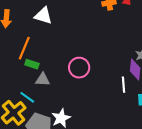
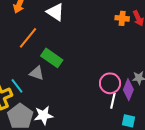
green rectangle: (32, 64) -> (52, 58), moved, size x1.5
pink circle: (79, 68) -> (110, 83), moved

